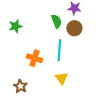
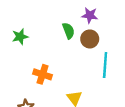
cyan line: (59, 50) -> (105, 65), moved

